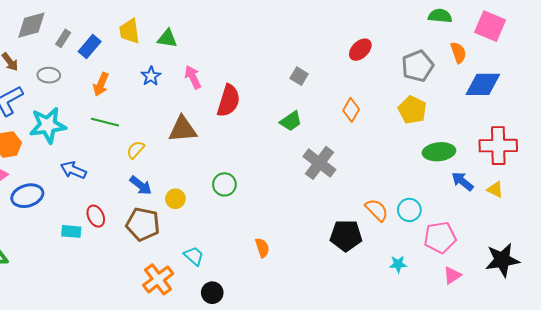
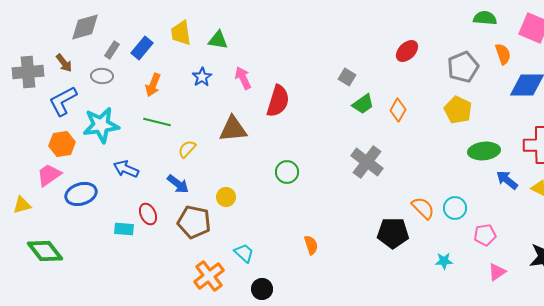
gray rectangle: (63, 38) -> (112, 50), moved
green trapezoid: (291, 121) -> (363, 104), moved
green circle: (224, 184) -> (287, 172), moved
blue arrow: (141, 185) -> (178, 184), moved
pink pentagon: (440, 238) -> (485, 235), size x0.7

